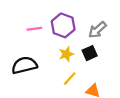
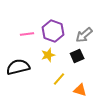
yellow star: (66, 54) -> (48, 55), moved

